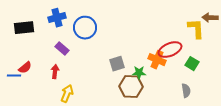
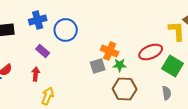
orange cross: (157, 60) -> (110, 51), moved
green square: (192, 64) -> (173, 66), size x1.5
green star: (139, 73) -> (120, 65), moved
brown hexagon: (131, 87) -> (125, 89), moved

